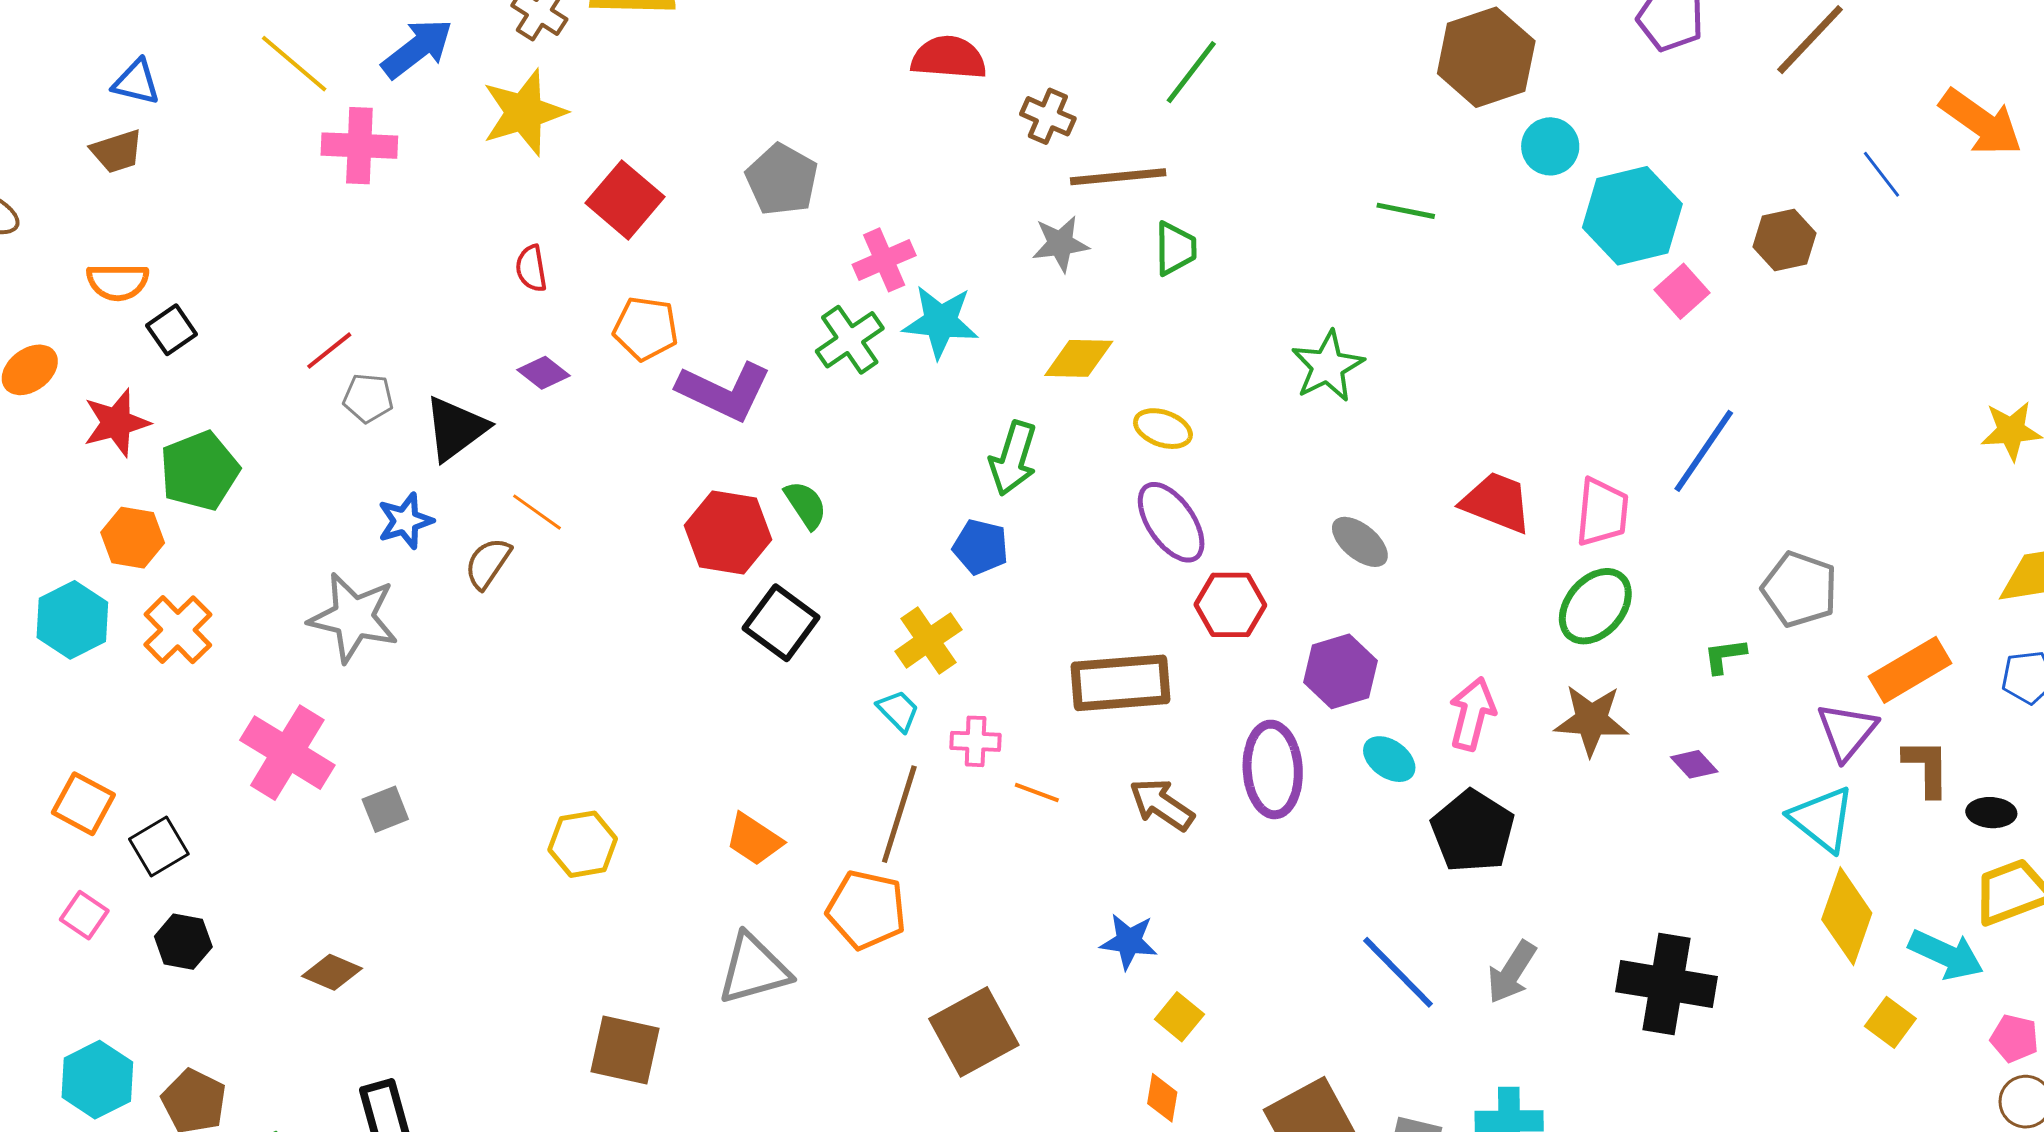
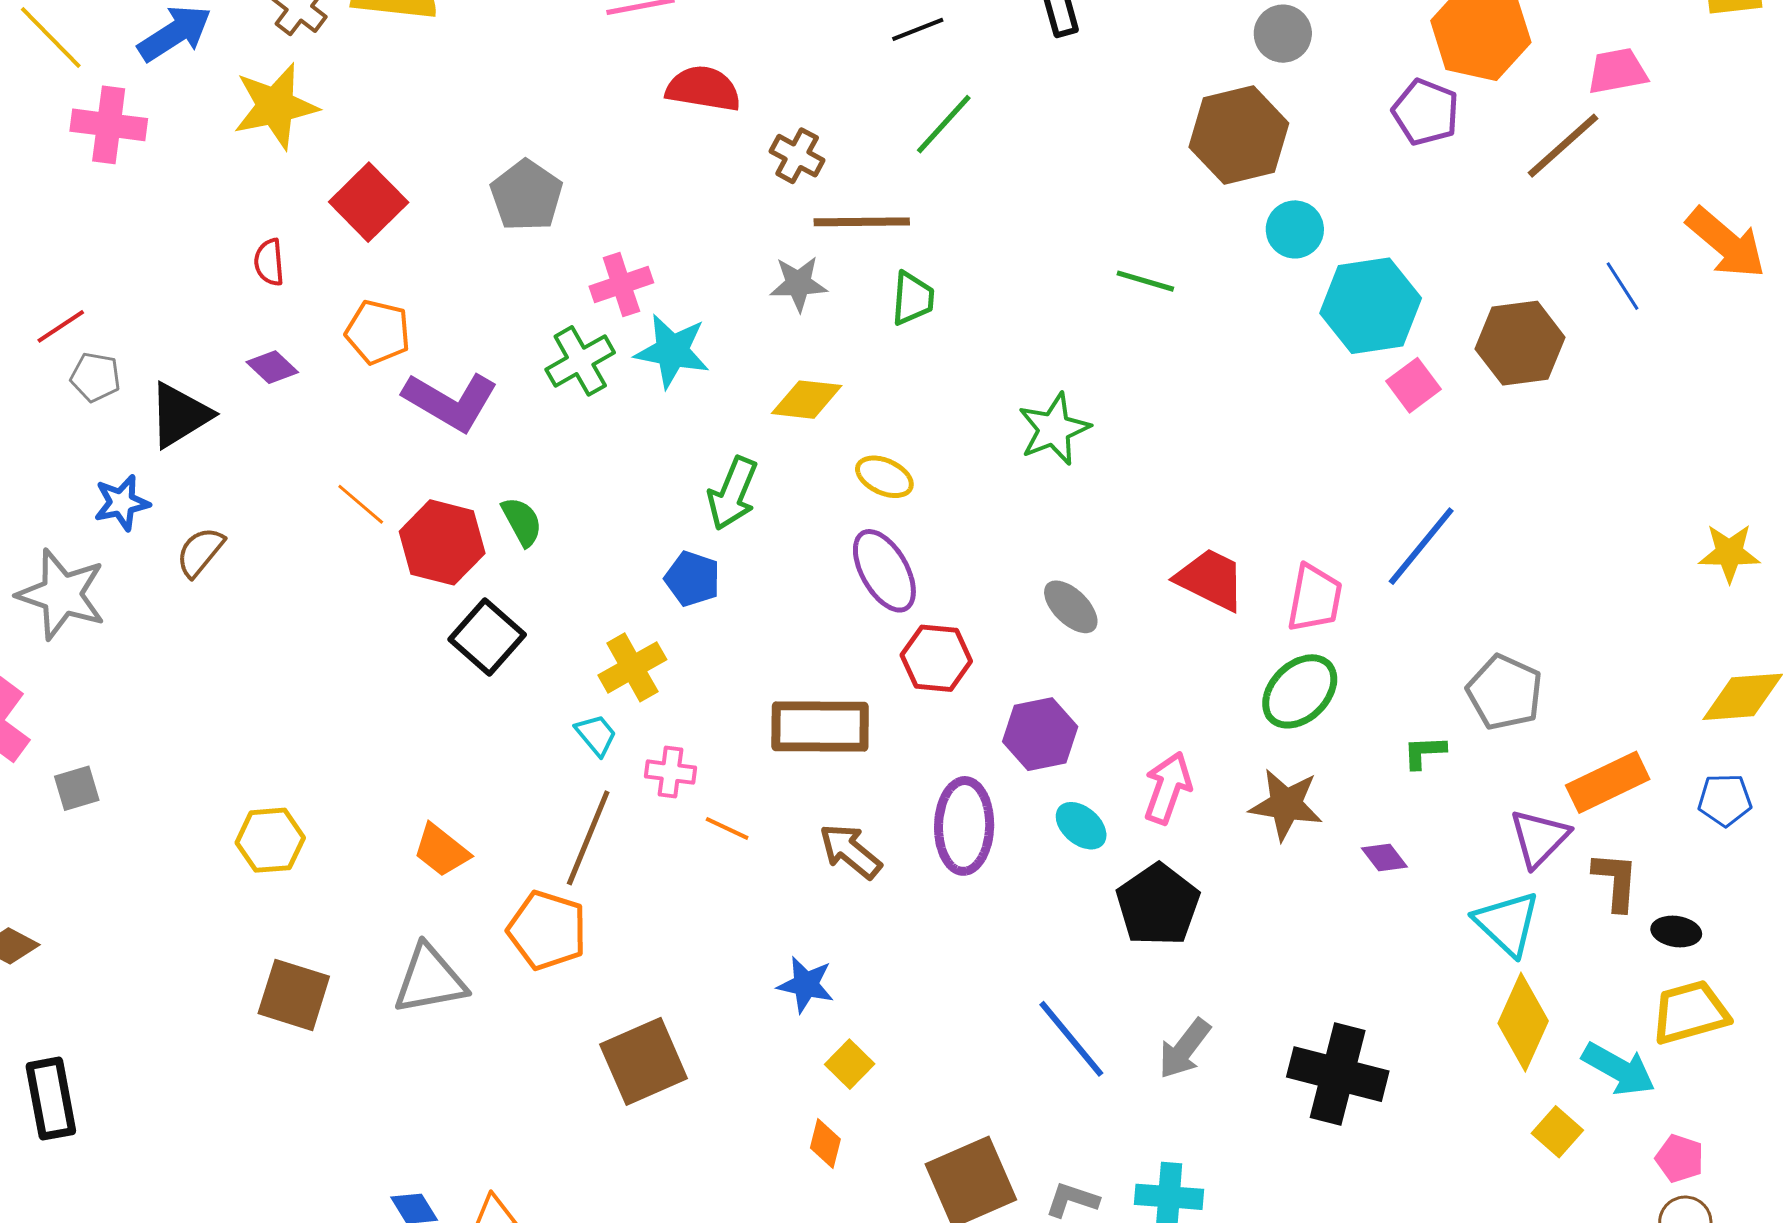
brown hexagon: (1784, 240) -> (1520, 343), size x1.4
orange line: (537, 512) -> (361, 504), moved
brown square: (625, 1050) -> (294, 995), moved

